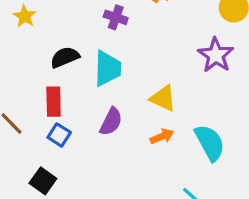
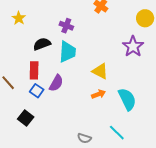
purple cross: (116, 17) -> (66, 26), moved
purple semicircle: (111, 122) -> (56, 83), moved

